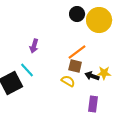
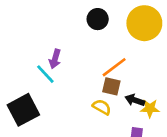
black circle: (77, 14) -> (98, 19), moved
cyan line: (27, 70) -> (45, 74), moved
yellow star: (104, 73) -> (150, 108), moved

